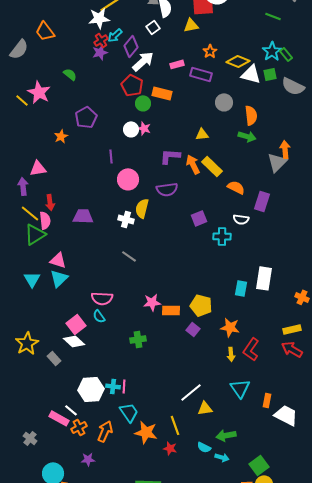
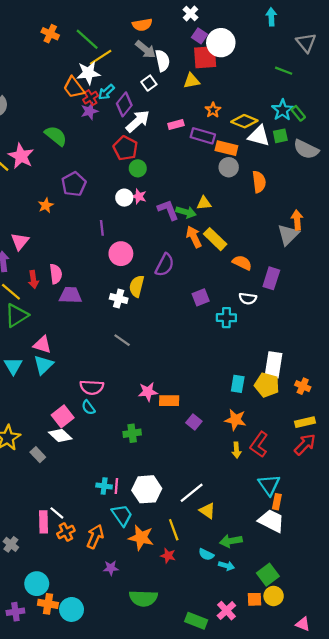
orange trapezoid: (45, 31) -> (74, 88), moved
green semicircle: (70, 74) -> (56, 136), size x1.5
orange rectangle: (162, 93) -> (226, 148), moved
green arrow: (247, 136) -> (186, 212), moved
purple L-shape: (170, 156) -> (168, 210), moved, turned 65
pink triangle: (38, 168) -> (20, 241), turned -42
purple semicircle: (167, 189) -> (165, 265), turned -55
pink semicircle: (45, 220) -> (56, 274), moved
cyan rectangle: (241, 288) -> (238, 384), moved
orange cross: (302, 297) -> (303, 386), moved
yellow pentagon: (201, 305) -> (267, 385), moved
red arrow: (292, 349) -> (305, 444), turned 105
cyan triangle: (240, 388) -> (269, 485), moved
white hexagon: (91, 389) -> (147, 489), moved
yellow triangle: (205, 408) -> (207, 511), turned 42
white trapezoid: (286, 415) -> (271, 521), moved
pink rectangle: (59, 418) -> (43, 522), turned 60
purple star: (88, 459) -> (111, 568), moved

